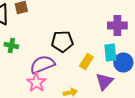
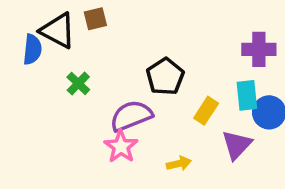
black pentagon: (62, 42) -> (165, 77), turned -30
green cross: (11, 46) -> (78, 83), turned 32

